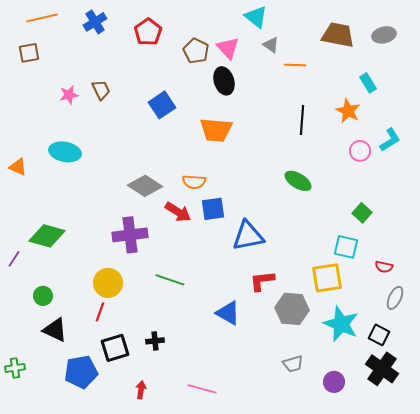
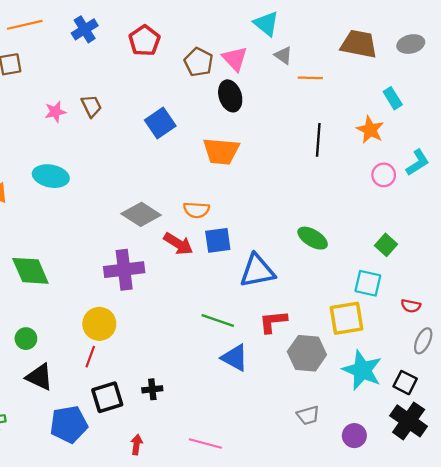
green ellipse: (298, 181) -> (313, 238), moved
green diamond: (47, 236) -> (30, 271), turned 51
green line: (170, 280) -> (218, 320), moved

